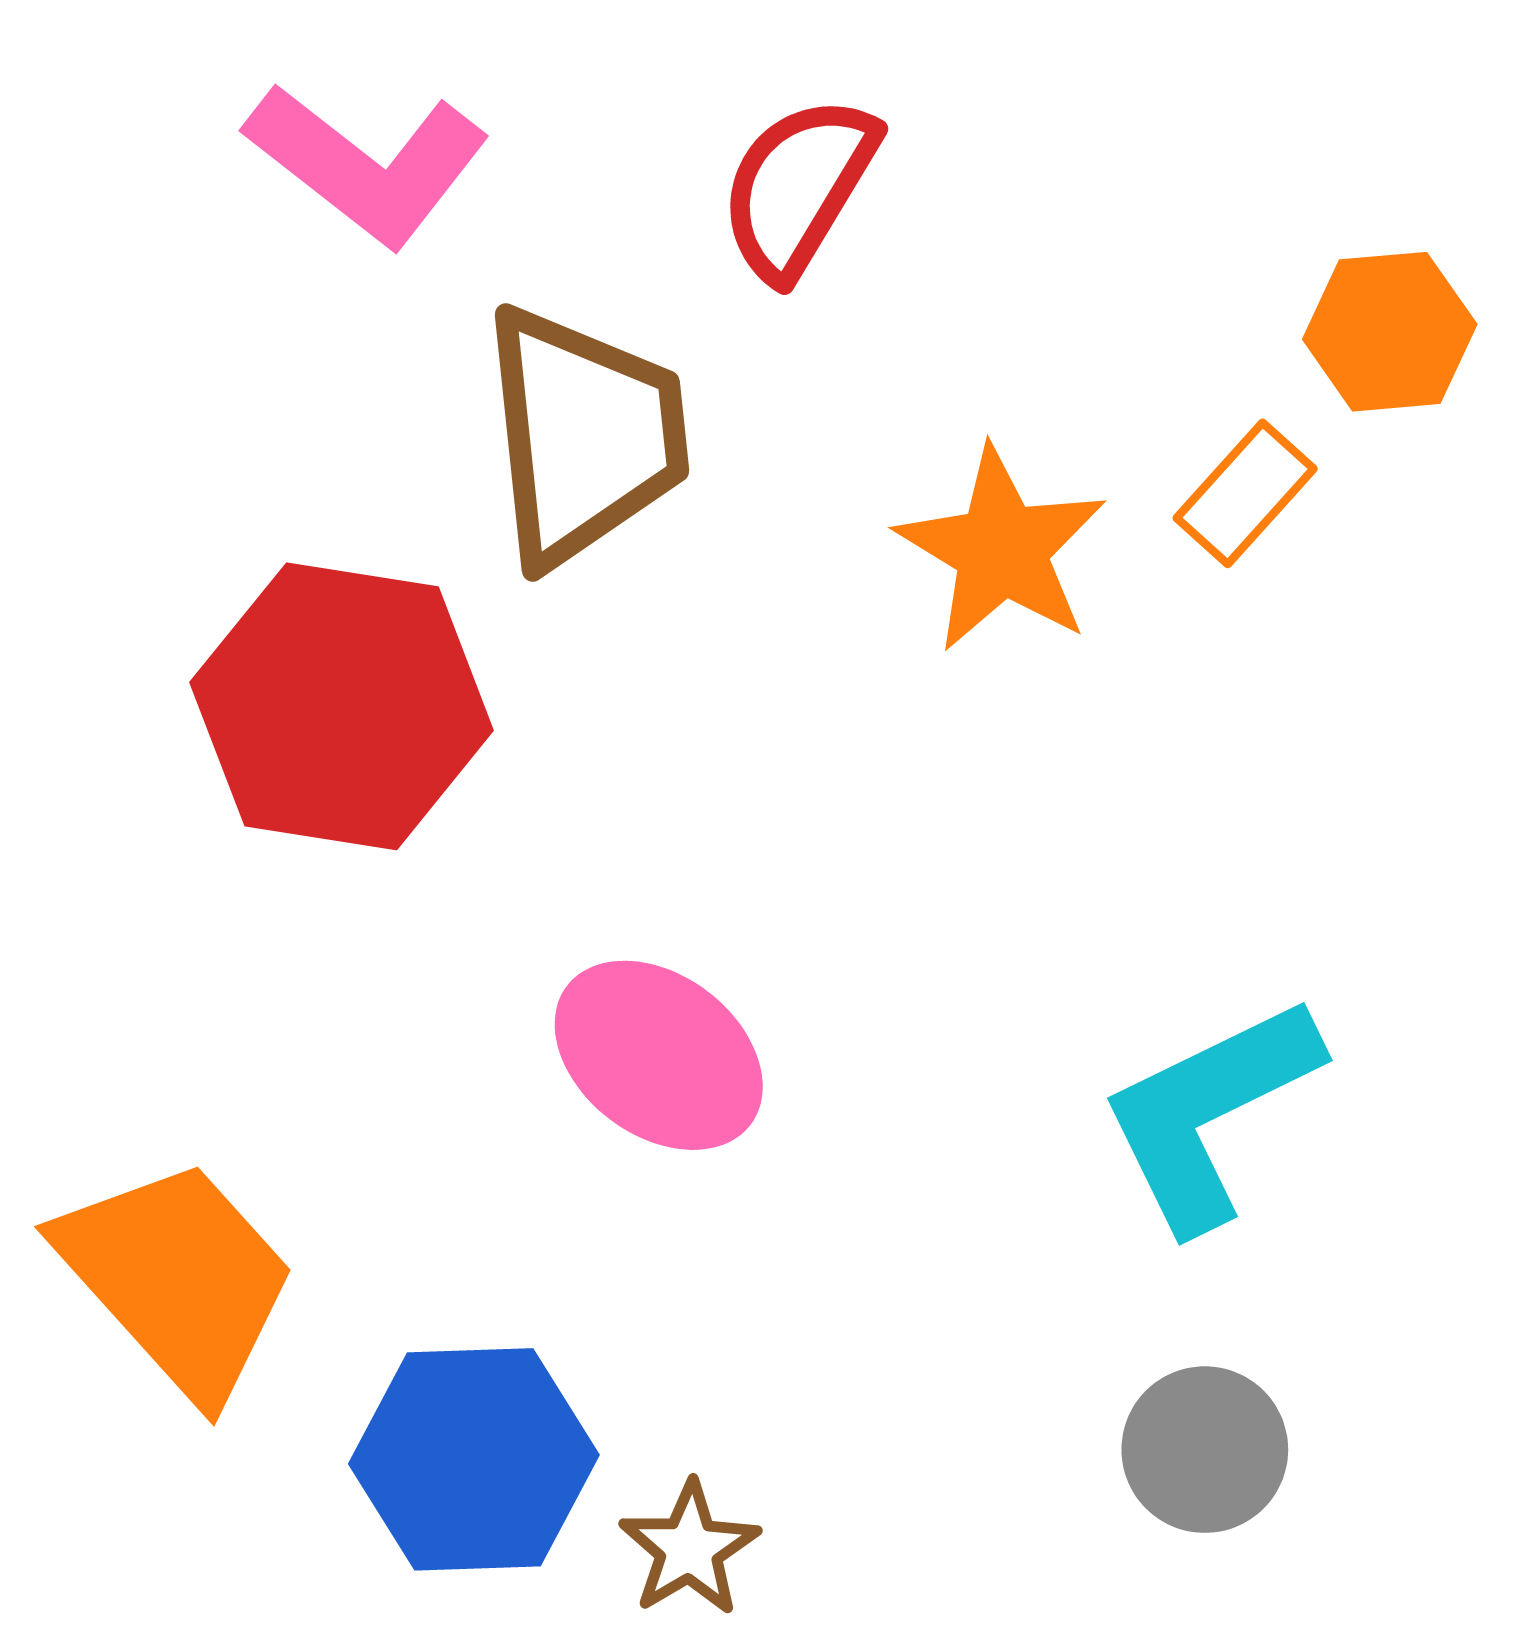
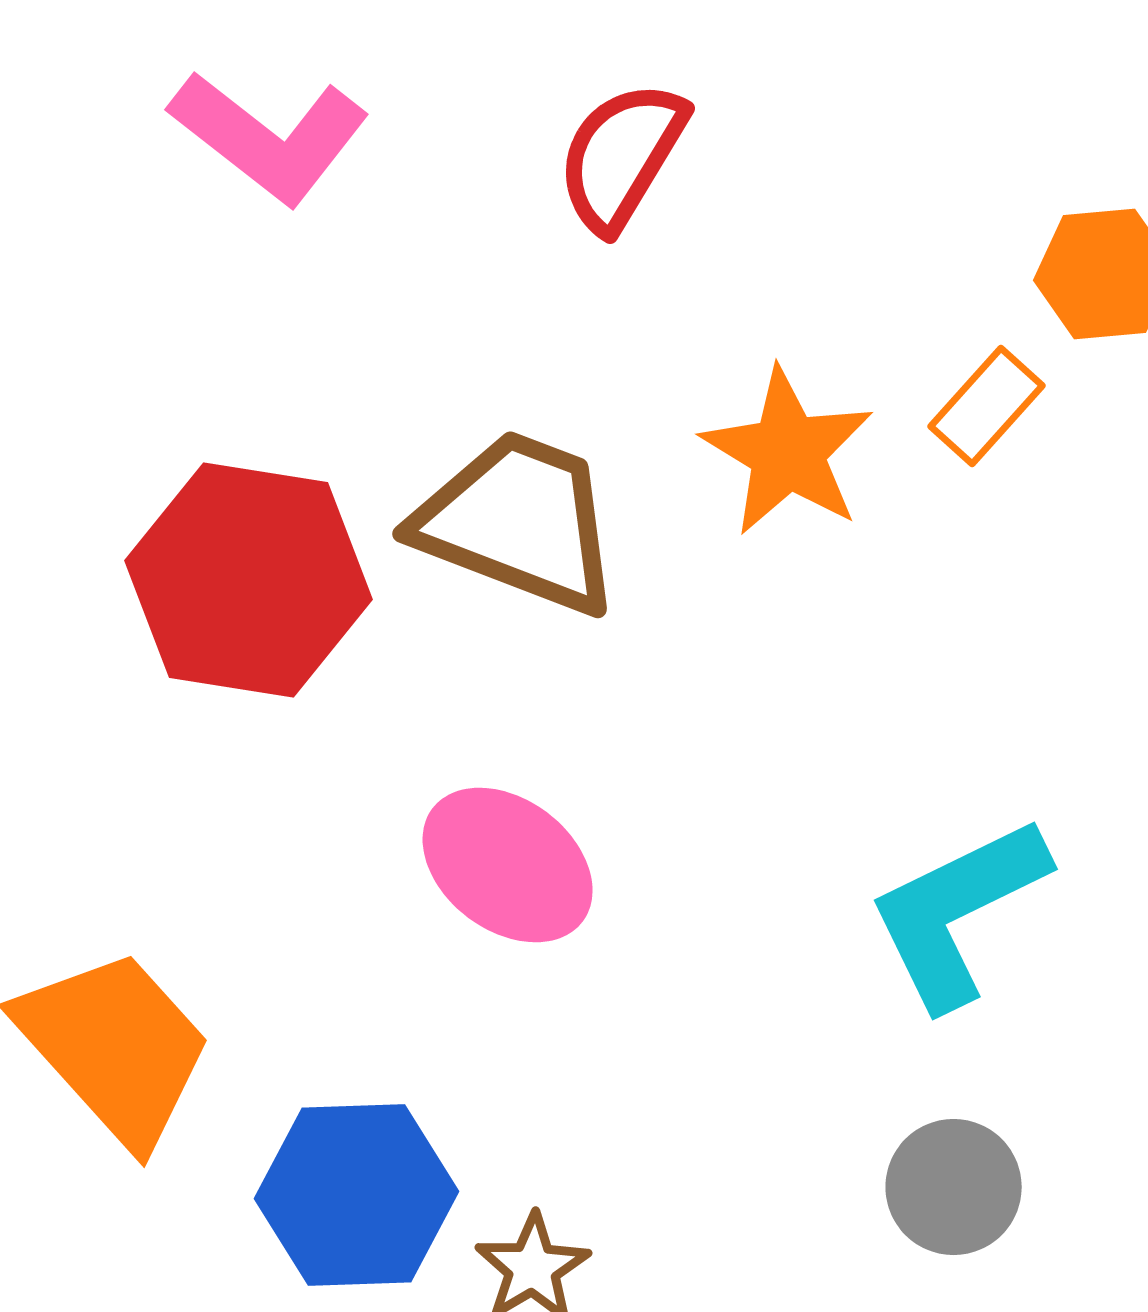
brown trapezoid: (584, 436) -> (519, 522), moved, turned -63

